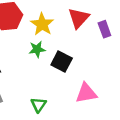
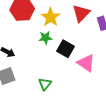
pink triangle: (86, 93) -> (86, 63), moved, turned 42

